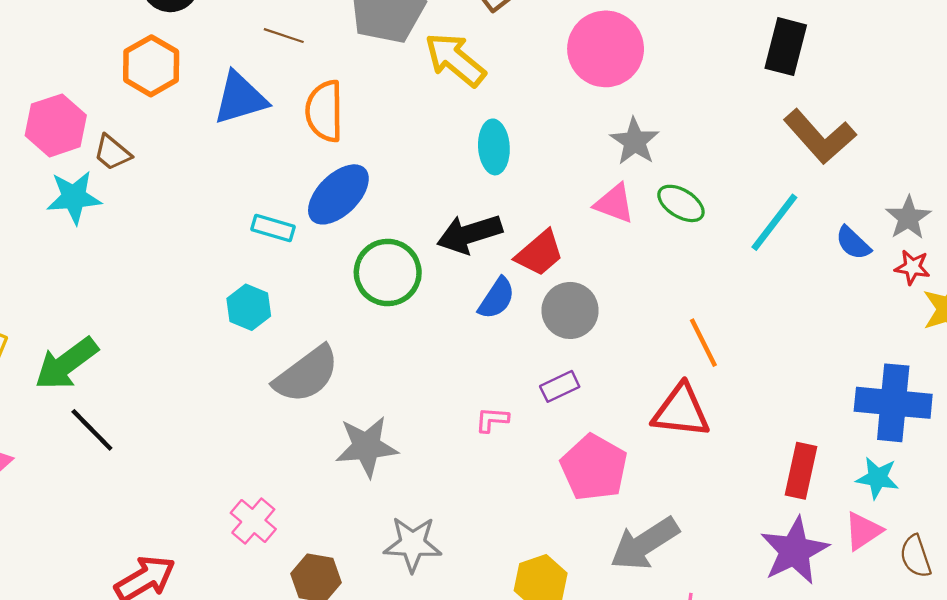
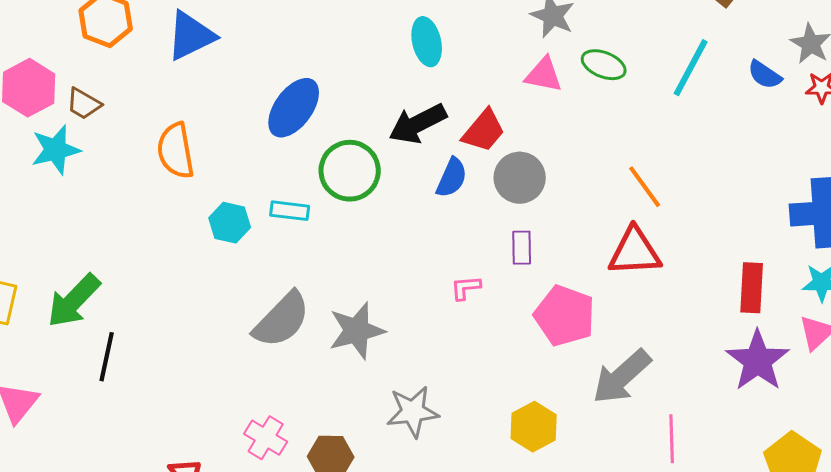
orange semicircle: (324, 111) -> (176, 151), moved
cyan rectangle: (273, 228) -> (290, 211), moved
gray semicircle: (306, 374) -> (282, 320), moved
purple rectangle: (560, 386) -> (522, 248), turned -56
black line: (92, 430) -> (107, 357), turned 66
pink cross: (253, 521) -> (266, 438), moved

